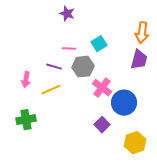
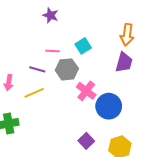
purple square: (102, 125) -> (86, 141), moved

